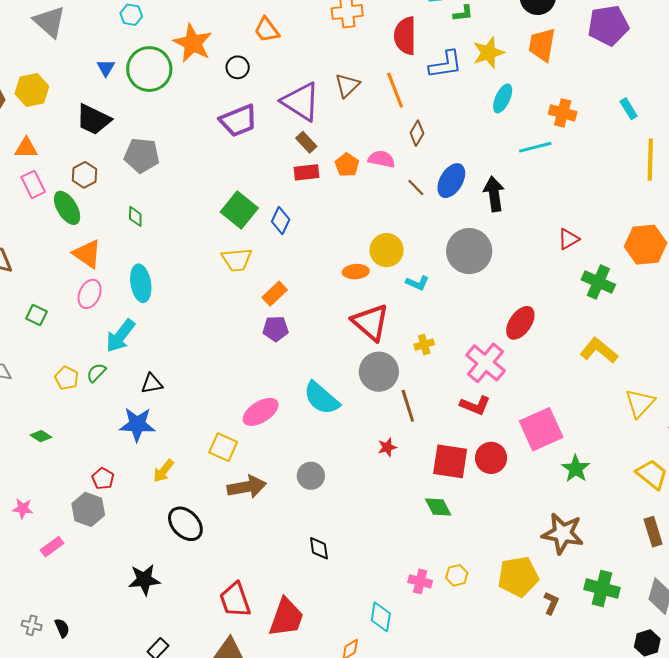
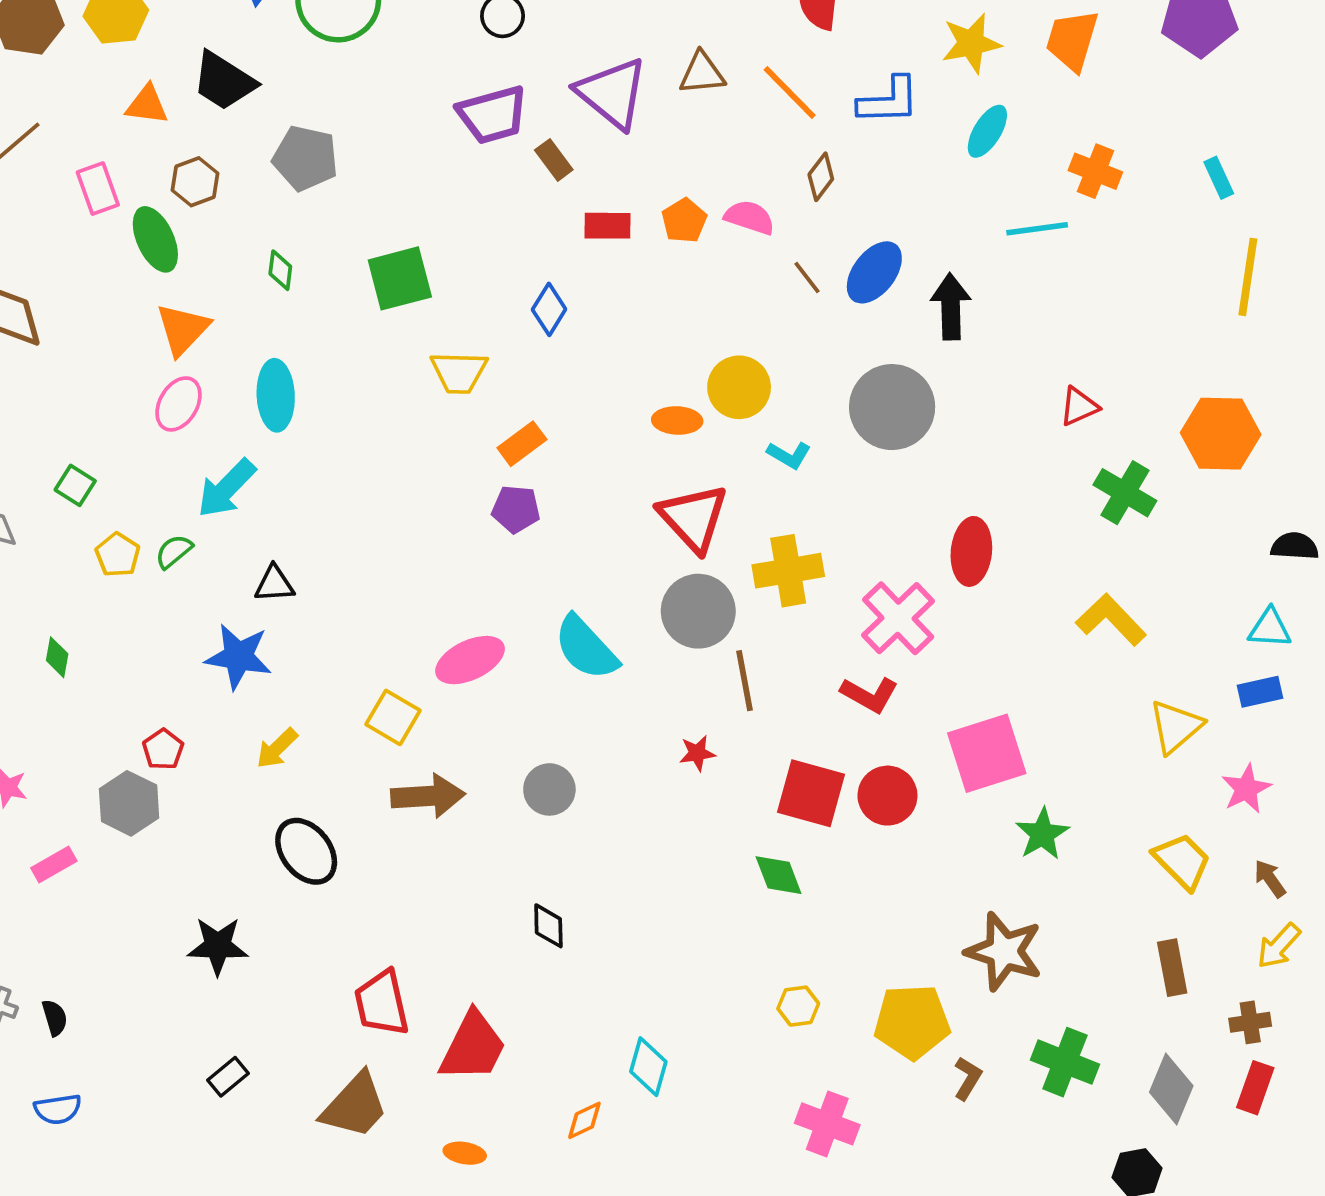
blue L-shape: (446, 64) -> (889, 101), moved
brown triangle: (347, 85) -> (702, 73), turned 32
orange line: (395, 90) -> (790, 92), turned -30
brown rectangle: (306, 142) -> (554, 160), moved
orange triangle: (26, 148) -> (147, 105), moved
green square: (239, 210) -> (400, 278), moved, turned 30
orange triangle: (87, 254) -> (183, 329), turned 32
green square: (37, 315) -> (75, 485), moved
red ellipse: (520, 323) -> (971, 551), turned -36
yellow cross: (424, 345) -> (788, 571), size x1.8
green diamond: (41, 436) -> (57, 657), turned 60
pink cross: (420, 581) -> (827, 1124), moved, size x1.4

